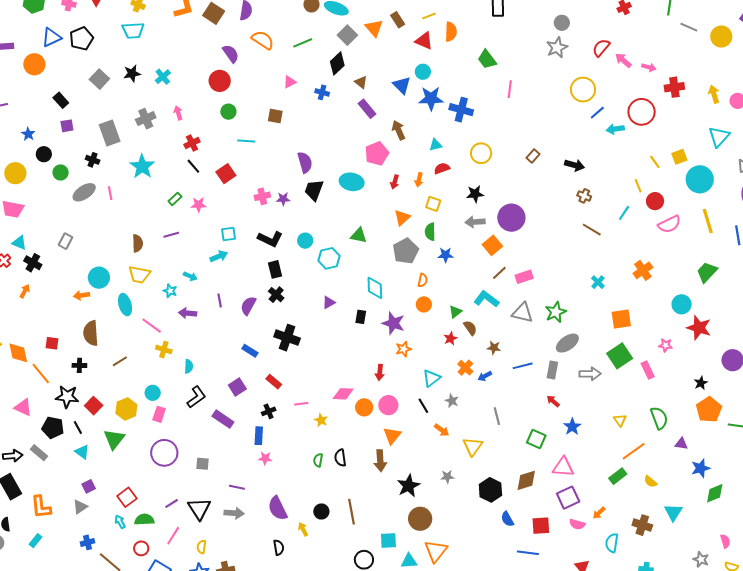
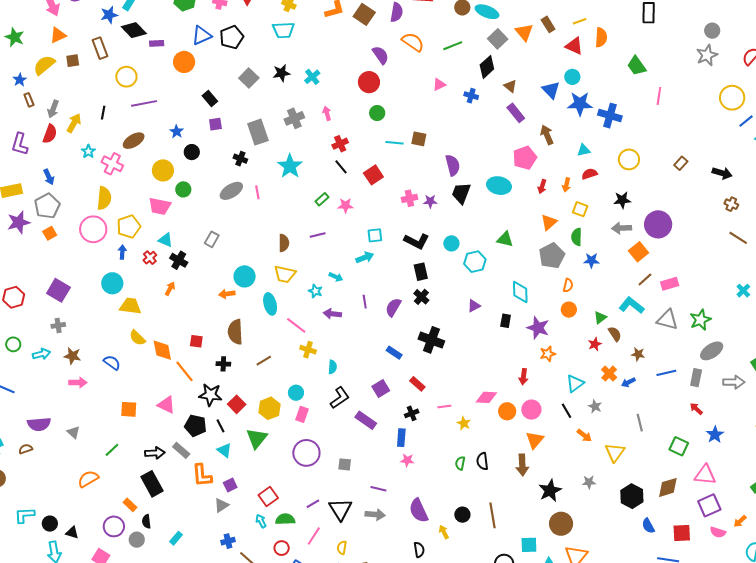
brown square: (275, 116) -> (419, 139), moved
green circle: (61, 172) -> (183, 189), moved
orange L-shape: (41, 507) -> (202, 475), moved

